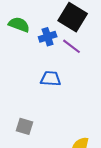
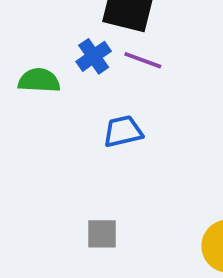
green semicircle: (19, 25) -> (39, 80), moved

